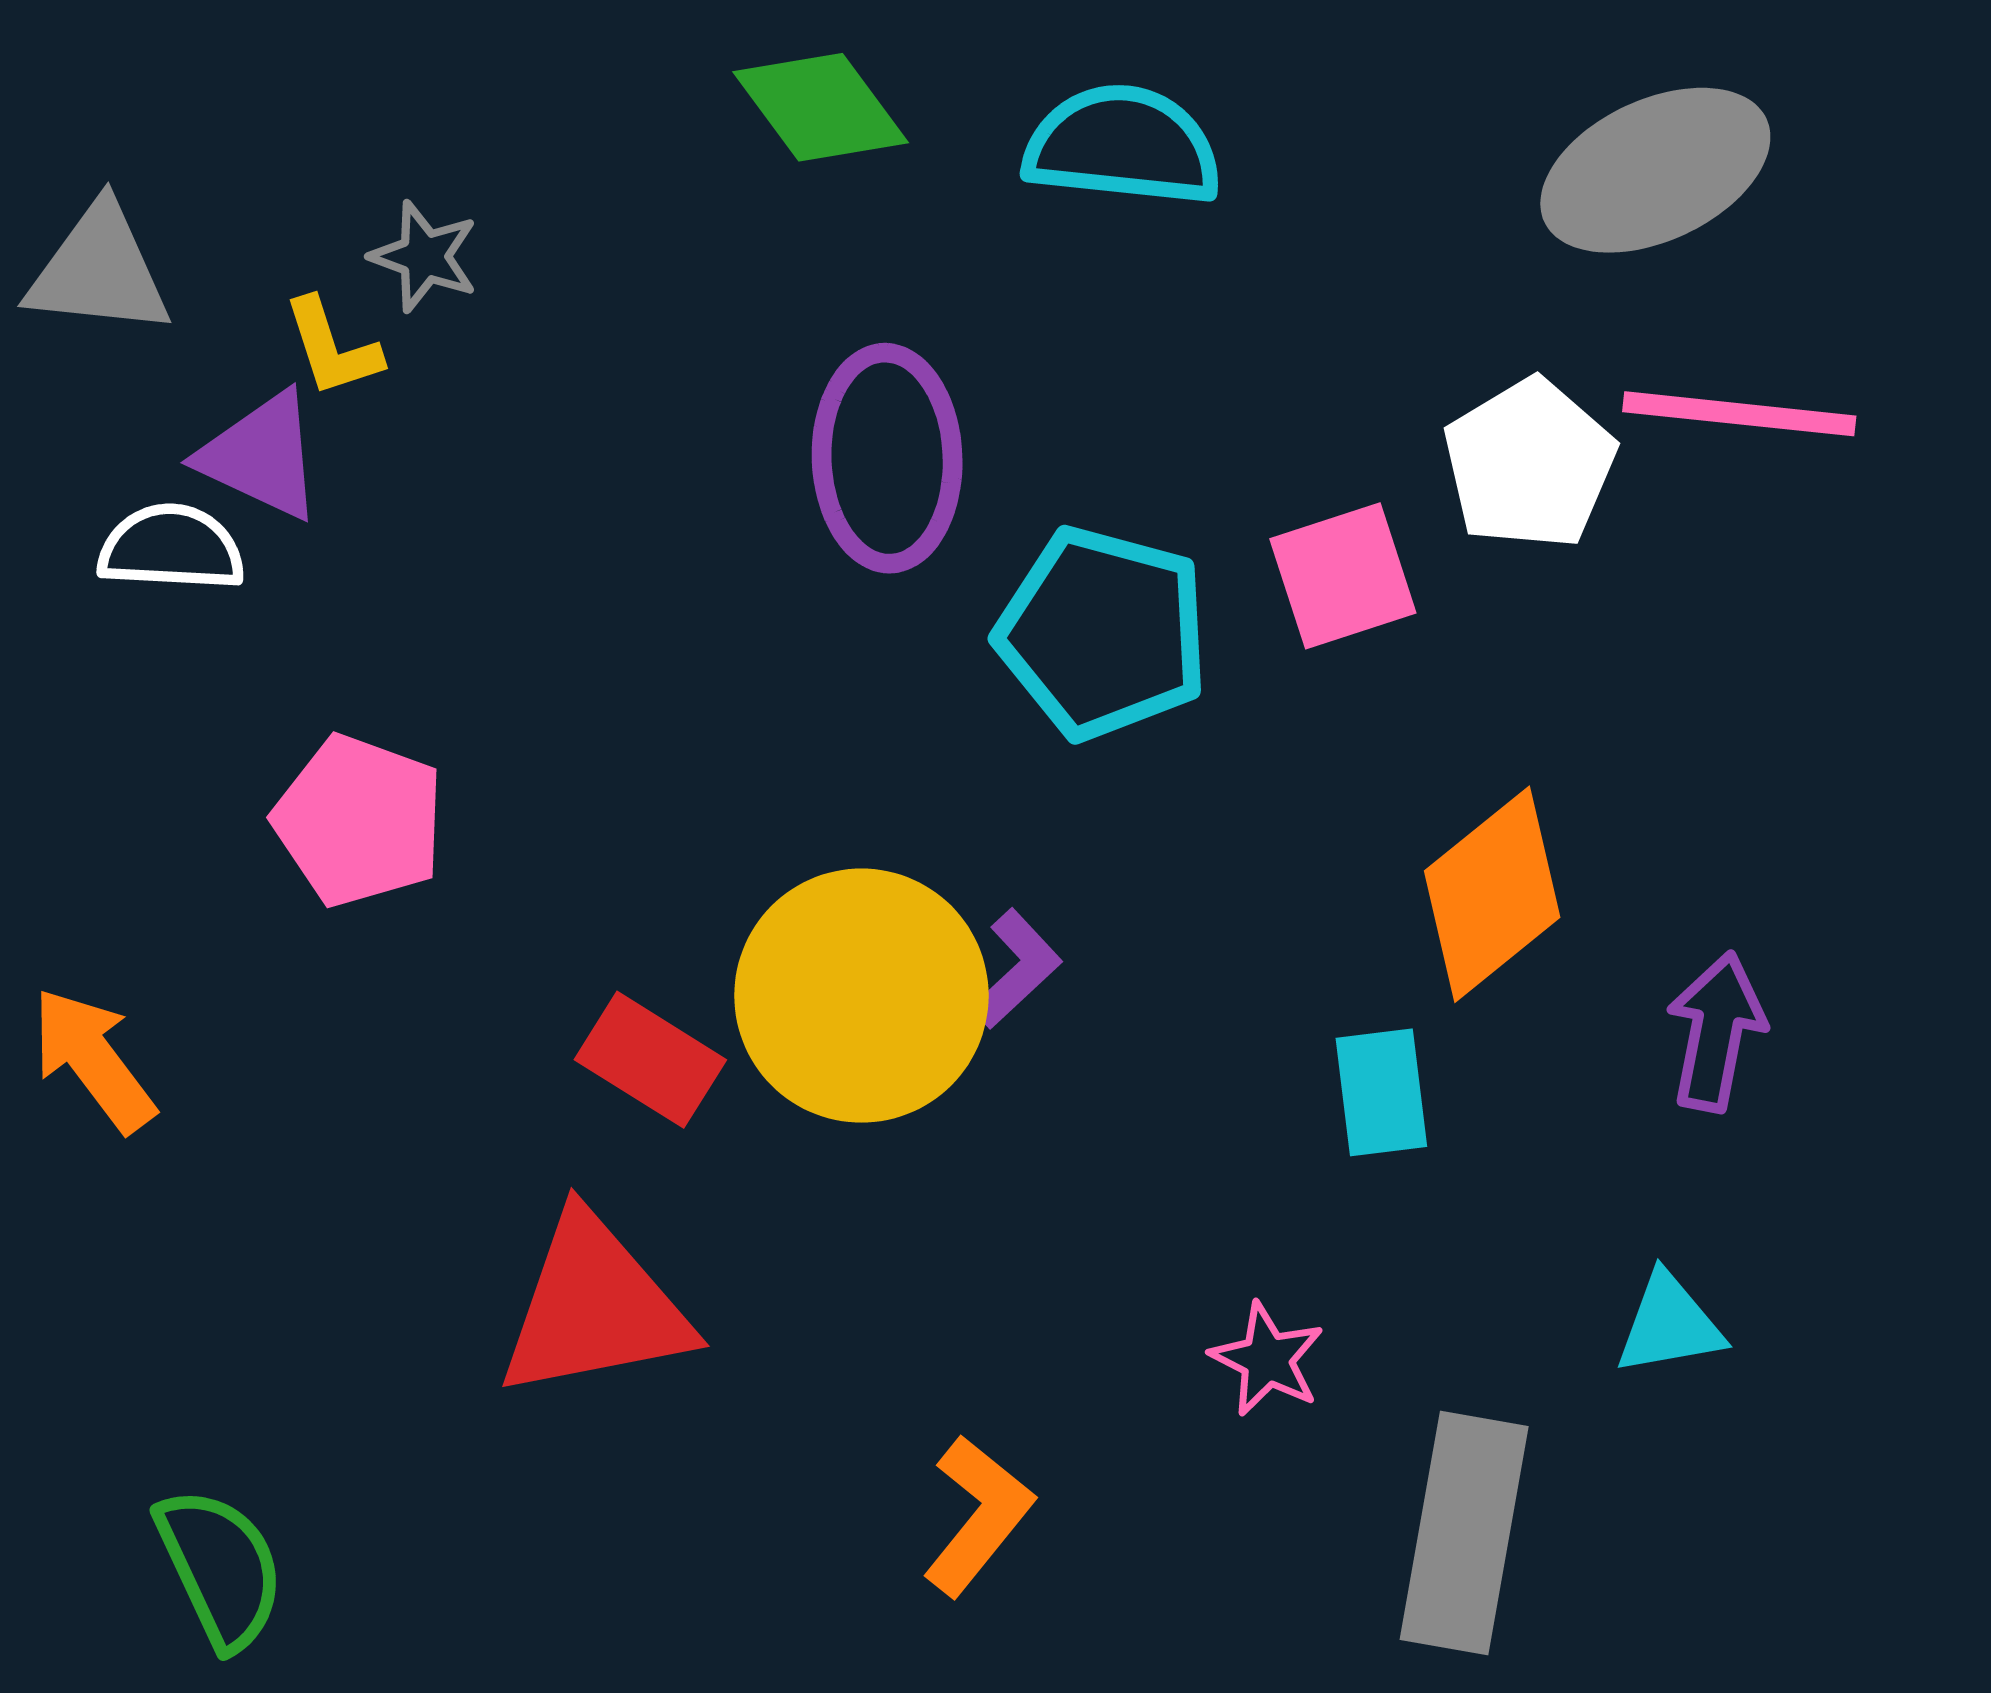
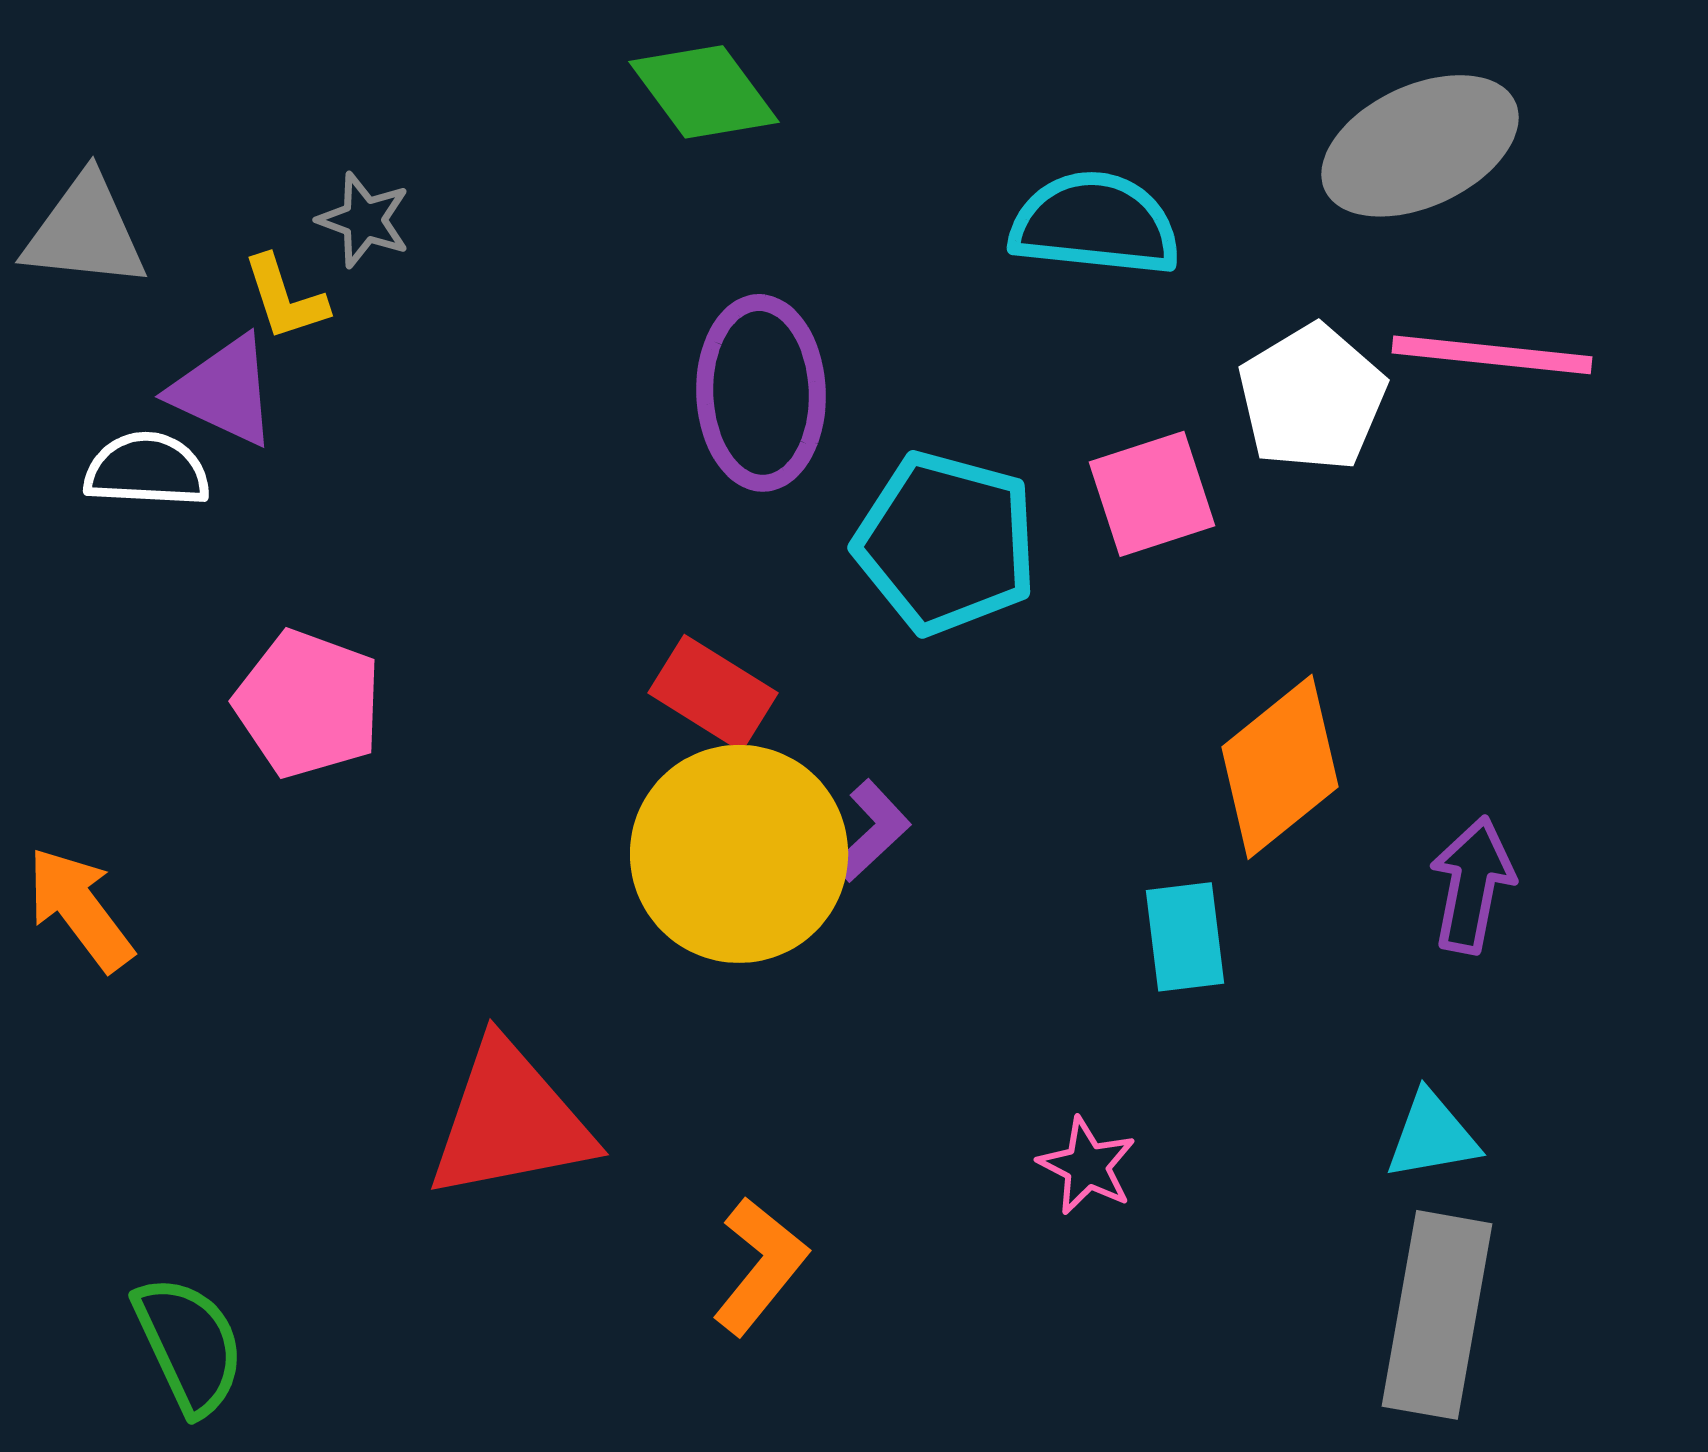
cyan semicircle: (1123, 146) -> (1095, 224), moved
red rectangle: (650, 1060) -> (713, 693), moved
orange L-shape: (978, 1516) -> (760, 1266), moved
gray rectangle: (1464, 1533) -> (1437, 1315), moved

